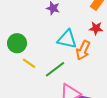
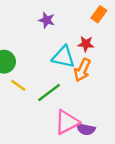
red star: (96, 28) -> (86, 44), moved

